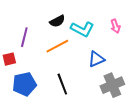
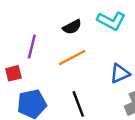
cyan L-shape: (82, 29) -> (111, 21), moved

